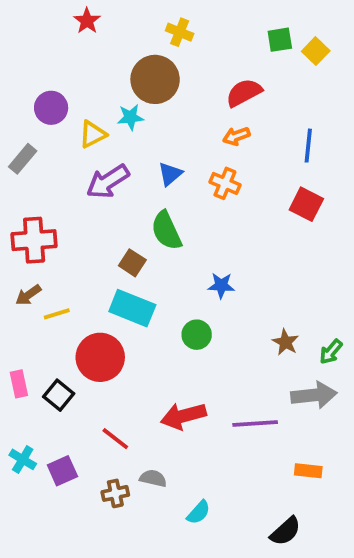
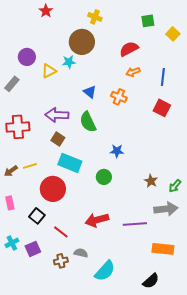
yellow square: (316, 51) -> (173, 34), moved
orange arrow: (236, 136) -> (133, 72), moved
blue triangle: (170, 174) -> (90, 92), turned -40
purple arrow: (108, 182) -> (57, 115), moved, turned 35
brown square: (132, 263) -> (58, 139), moved
brown arrow: (28, 295) -> (11, 171), moved
black square: (59, 395) -> (37, 216), moved
cyan cross: (23, 459) -> (12, 243), turned 32
orange rectangle: (308, 471) -> (163, 249), size x1.5
cyan semicircle: (199, 512) -> (105, 271), size x1.6

